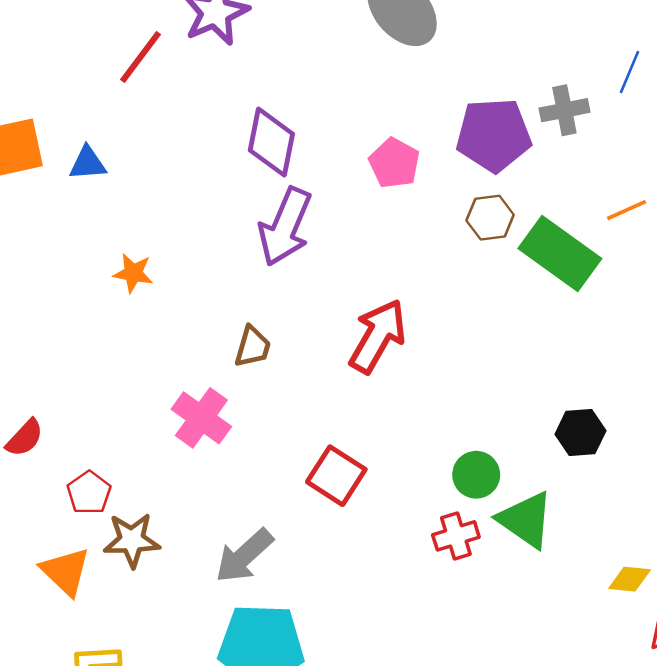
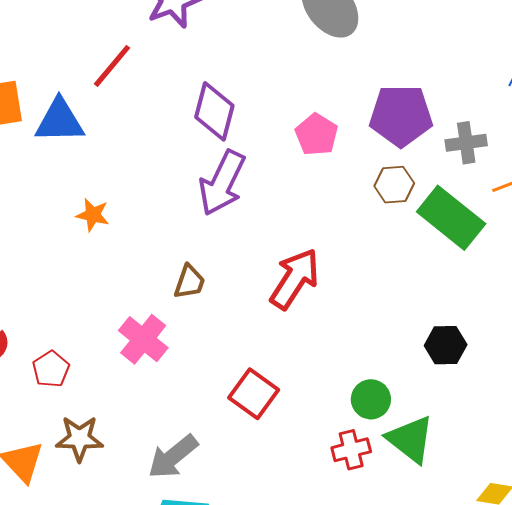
red line: (140, 57) -> (112, 66), moved
gray cross: (564, 110) -> (466, 143), moved
blue triangle: (88, 163) -> (60, 121), size x1.6
black hexagon: (580, 432) -> (446, 345), moved
red pentagon: (89, 493) -> (51, 369), moved

